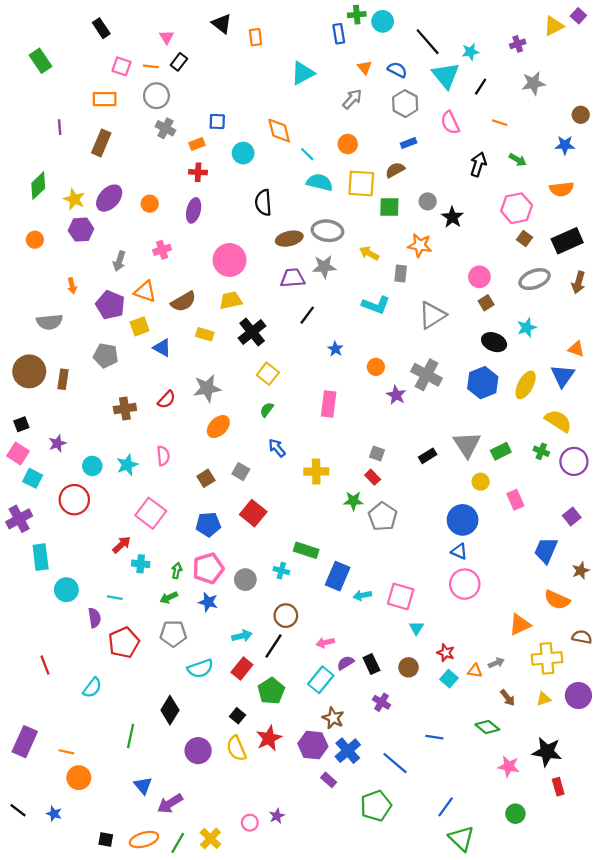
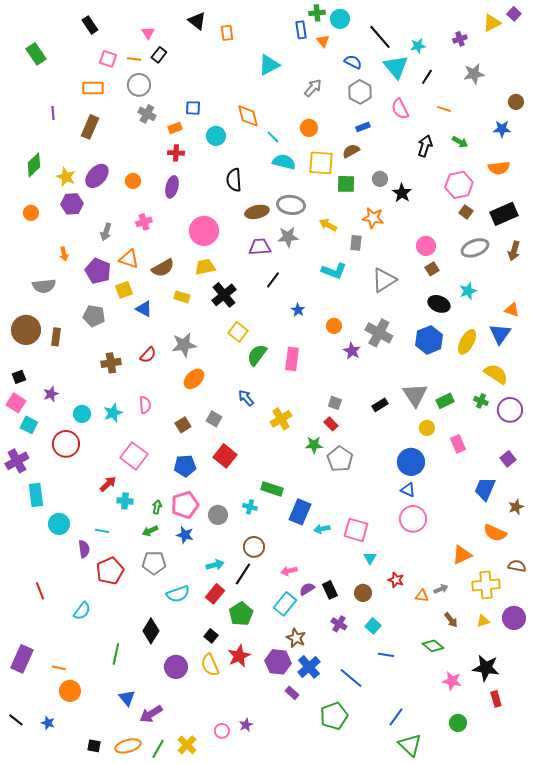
orange triangle: (365, 68) -> (323, 41), moved
green semicircle: (267, 410) -> (257, 355), moved, size x1.6
yellow cross: (316, 472) -> (281, 419), turned -30
cyan square: (449, 679) -> (373, 626), moved

